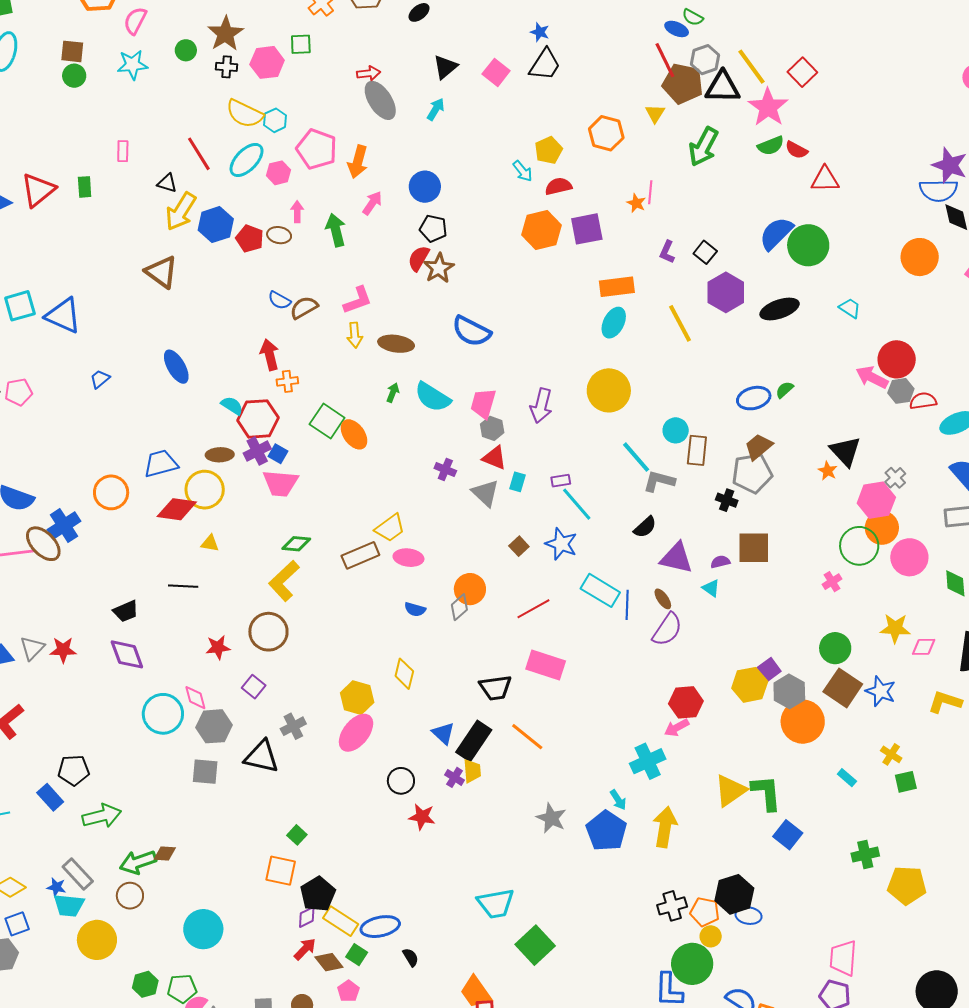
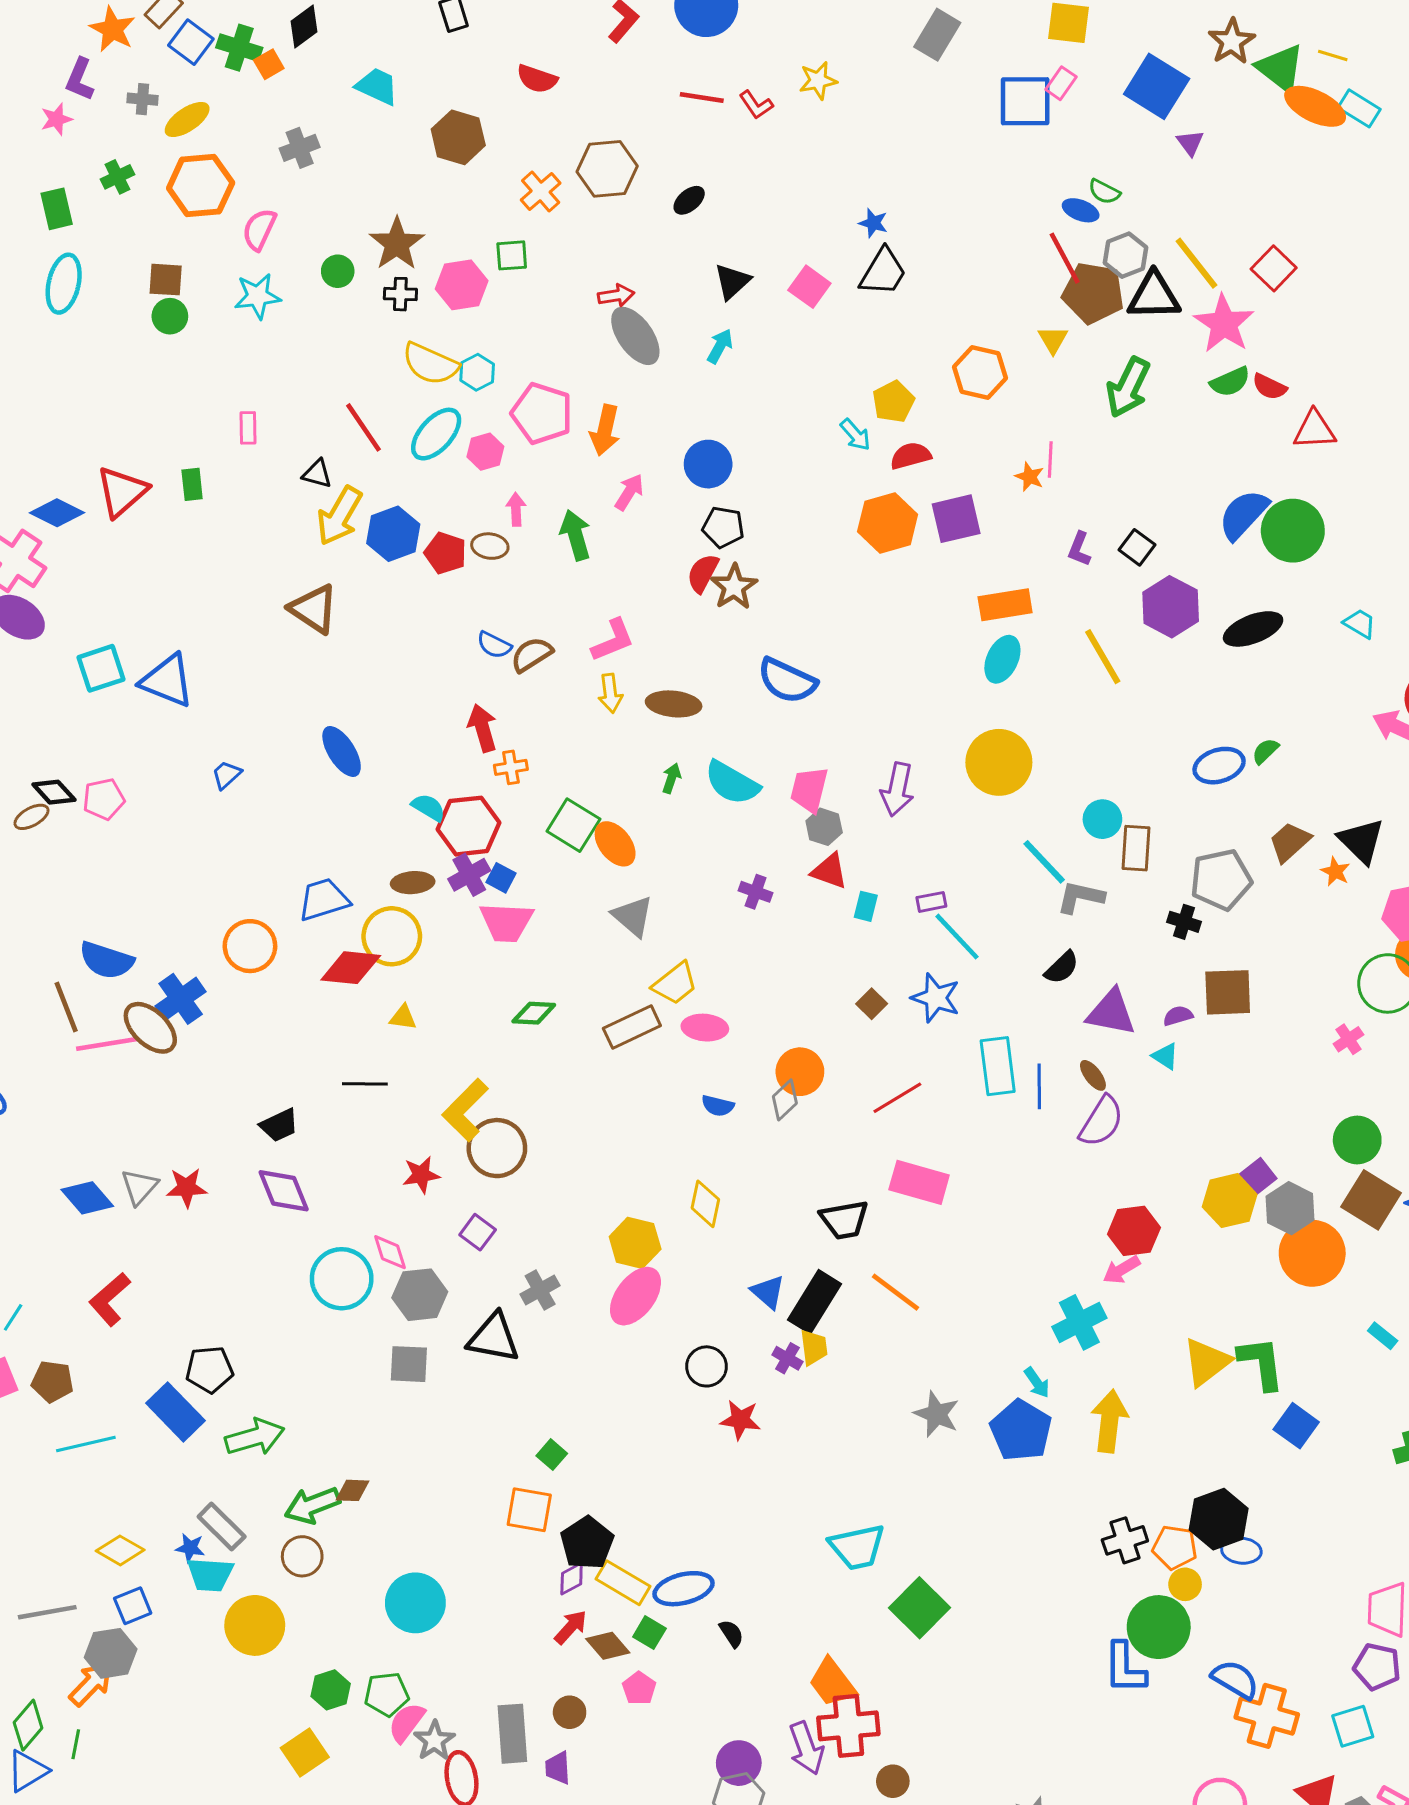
brown trapezoid: (758, 447) -> (1290, 842), moved
gray triangle: (485, 493) -> (633, 916), moved
yellow L-shape: (284, 581) -> (465, 1110), moved
cyan rectangle: (600, 590) -> (998, 1066), turned 54
blue rectangle: (50, 797) -> (176, 1412), size x1.4

